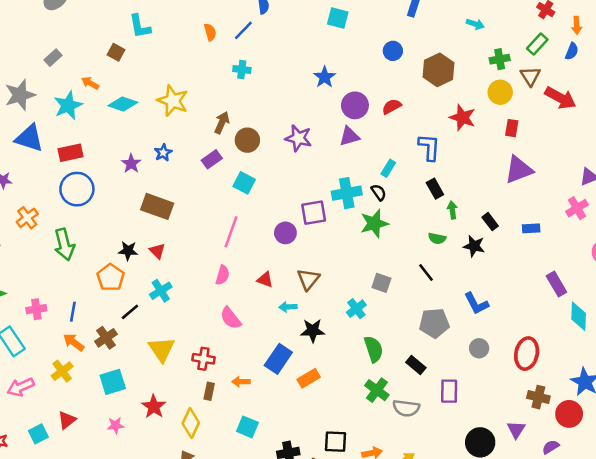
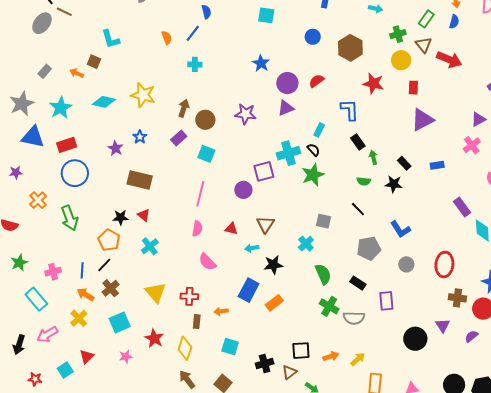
orange arrow: (90, 83) -> (77, 73), moved
black line: (130, 312) -> (104, 265), moved

